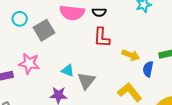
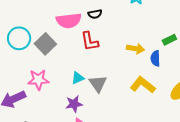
cyan circle: (20, 19) -> (19, 38), size x1.5
red L-shape: (102, 37) -> (90, 41), moved
cyan triangle: (68, 71) -> (78, 78), turned -32

